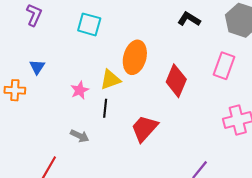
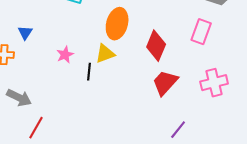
yellow triangle: (110, 80) -> (105, 54), moved
red trapezoid: (144, 128) -> (165, 83), moved
gray arrow: (80, 136) -> (19, 98), moved, size x1.4

